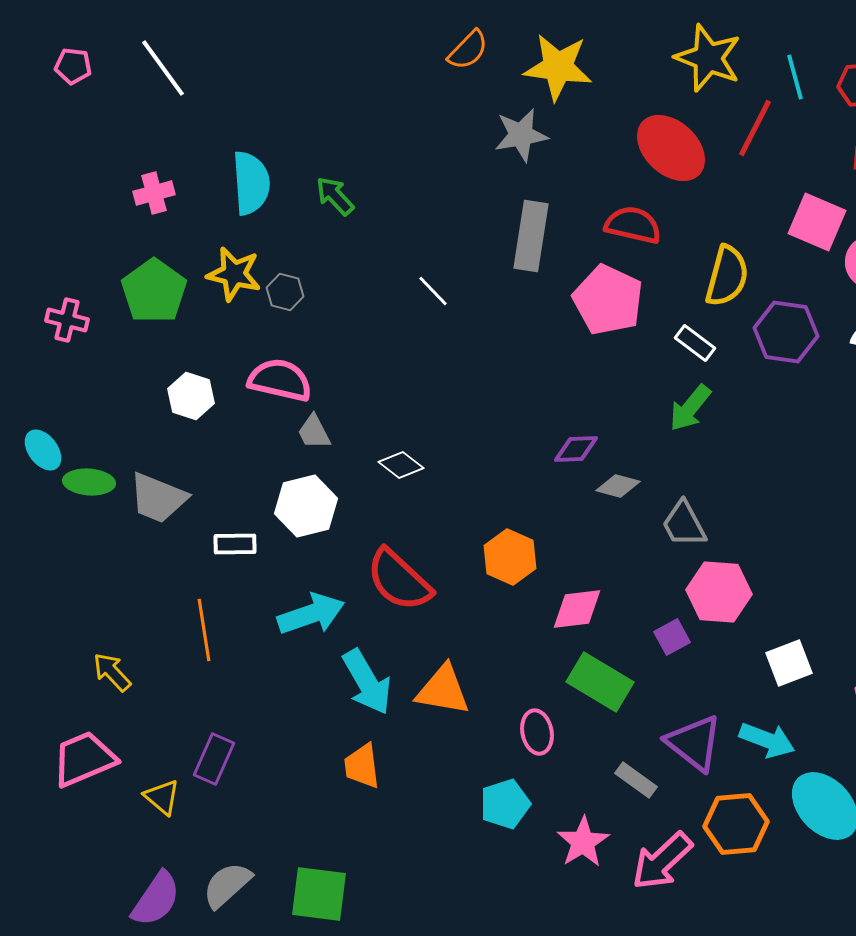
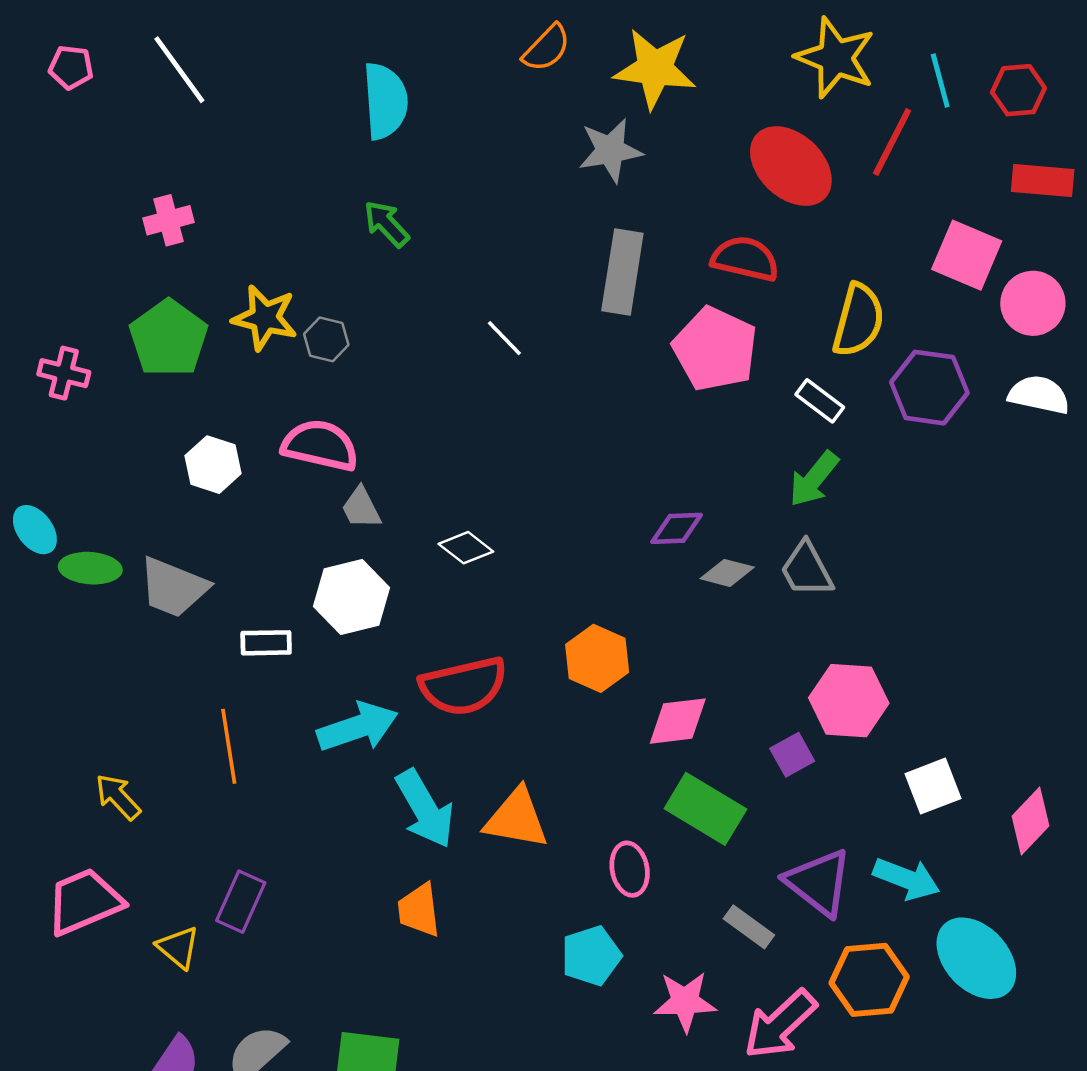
cyan semicircle: (251, 183) -> (385, 101), moved
gray trapezoid: (684, 524) -> (807, 569), moved
red semicircle: (399, 580) -> (463, 686), turned -56
pink star: (583, 842) -> (685, 1002), turned 30

